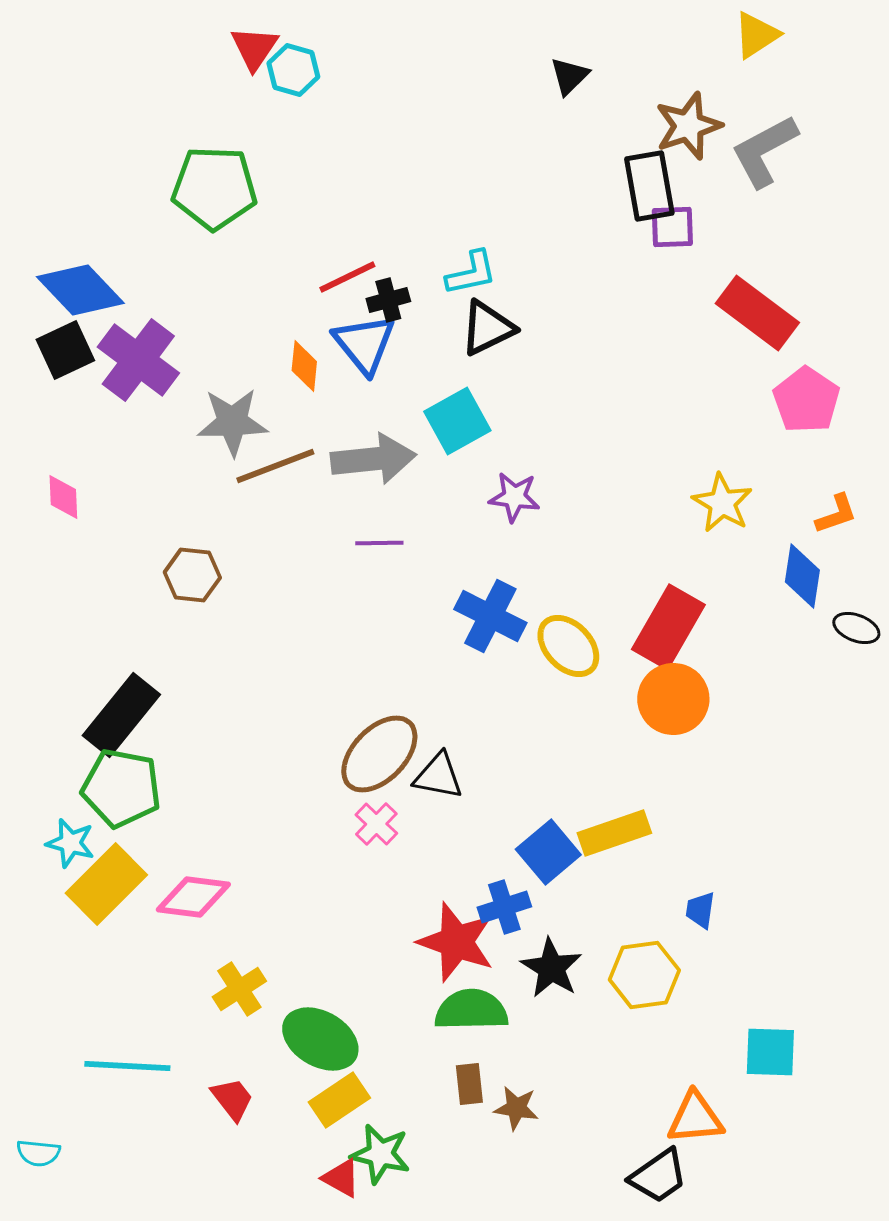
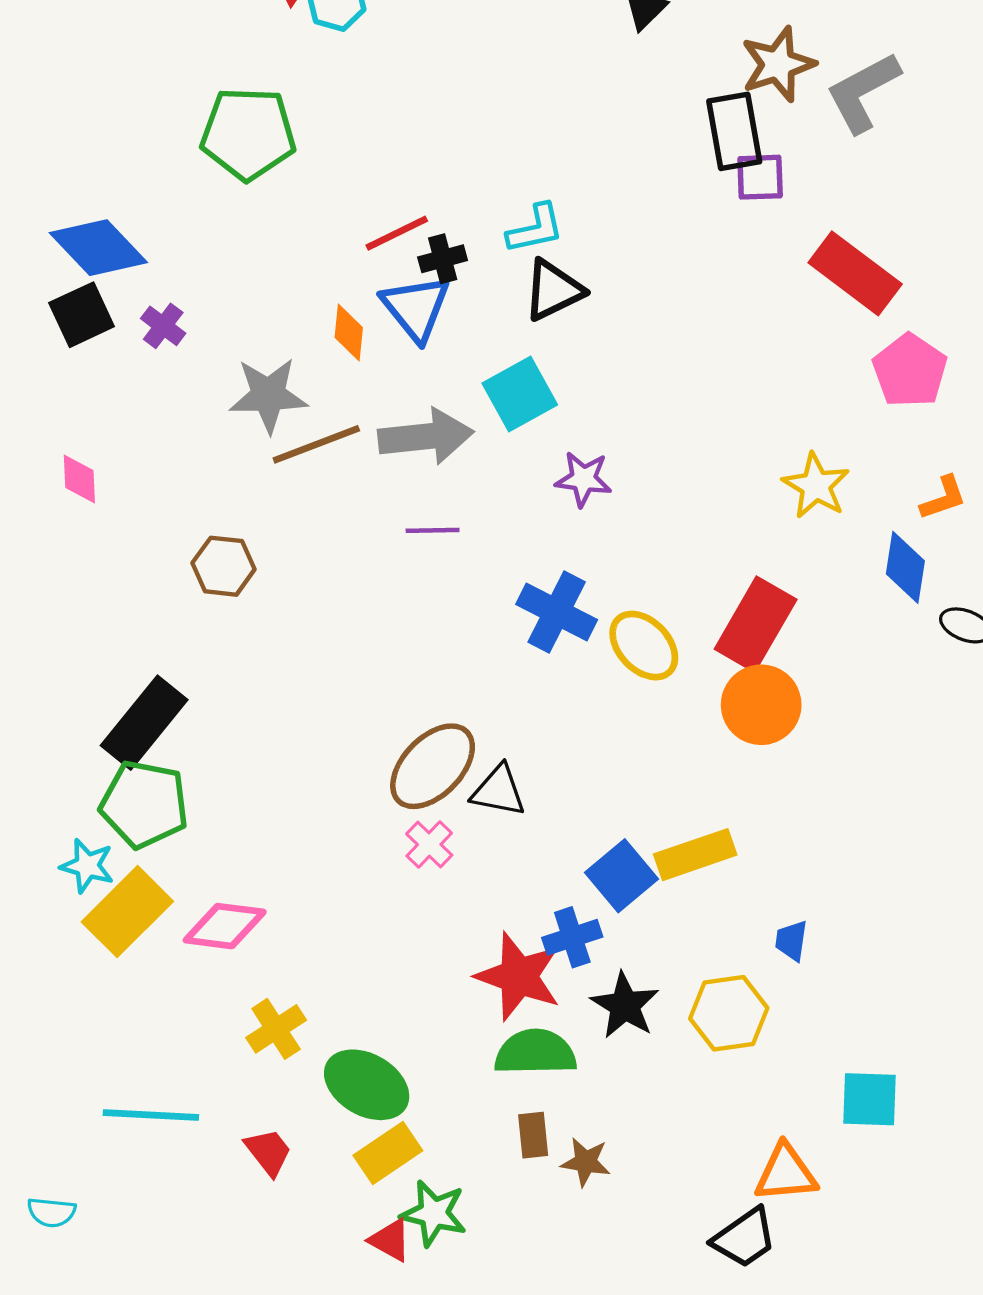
purple cross: (138, 360) -> (163, 326), size x0.5

